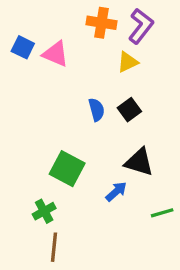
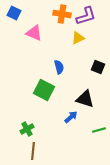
purple L-shape: (141, 26) -> (86, 16), turned 35
blue square: (23, 47) -> (14, 13), moved
black square: (129, 110) -> (98, 67), moved, turned -32
green square: (67, 169) -> (44, 90), moved

